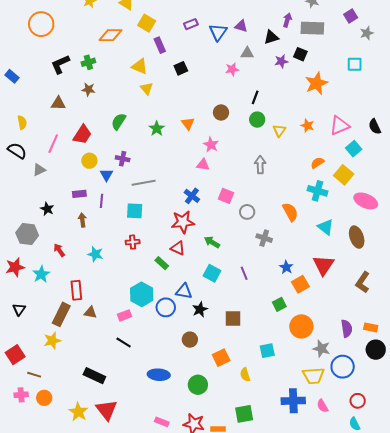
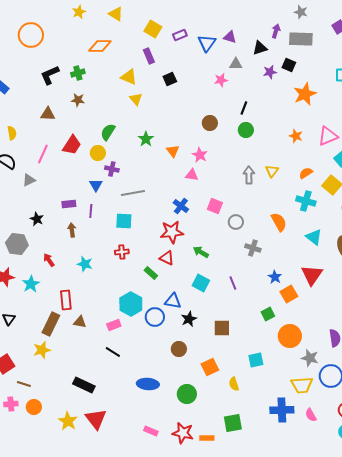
yellow square: (147, 23) -> (153, 29), moved
orange triangle: (188, 124) -> (173, 151), moved
yellow triangle: (279, 131) -> (272, 171), moved
yellow circle: (89, 161) -> (98, 153), moved

